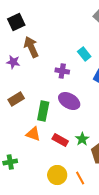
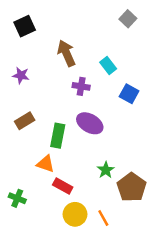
brown arrow: (31, 47) -> (66, 53), moved
red rectangle: (60, 140) -> (63, 186), moved
green cross: (10, 162) -> (17, 198), turned 32

